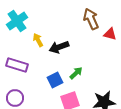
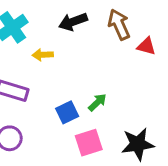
yellow arrow: (38, 40) -> (43, 55), turned -64
black arrow: (59, 47) -> (73, 22), moved

